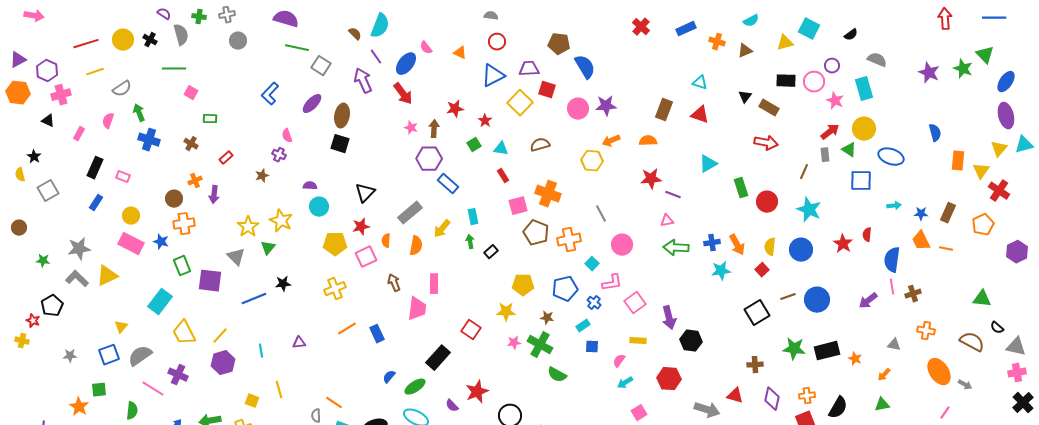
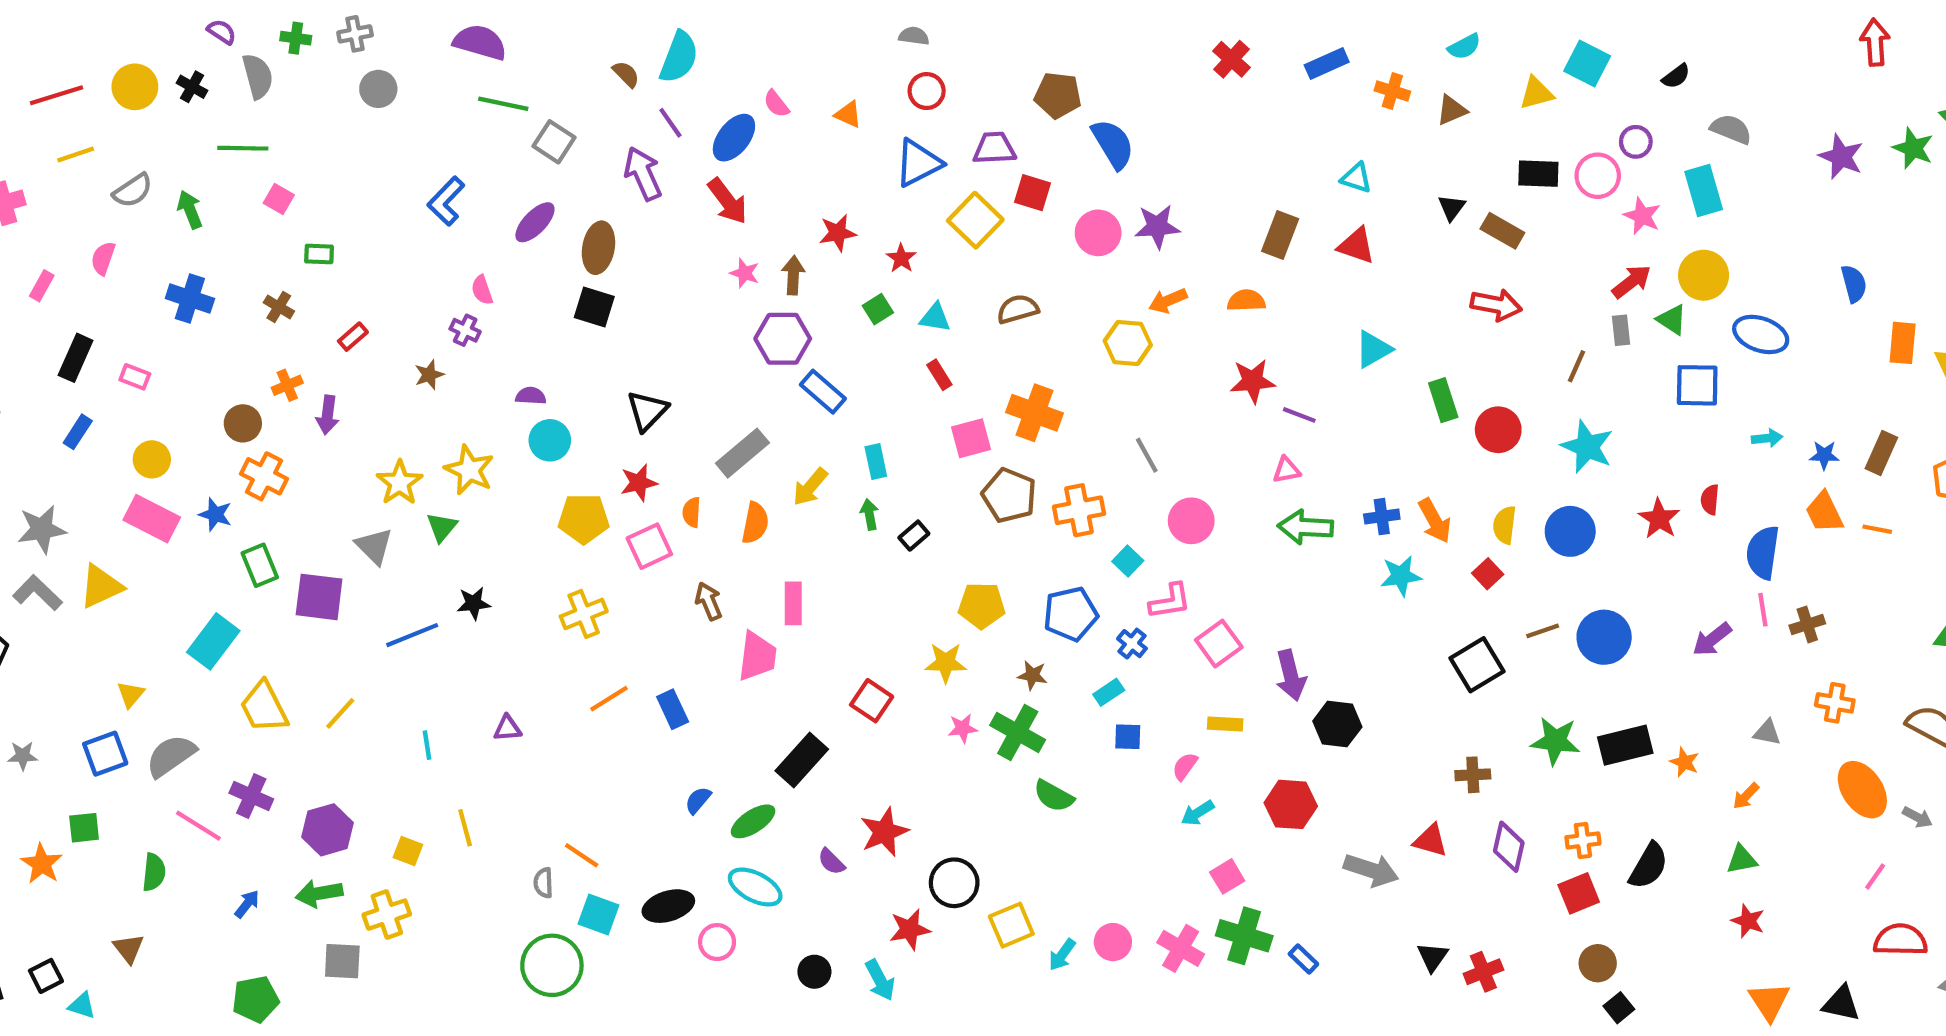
green arrow: (139, 113) -> (190, 210), moved
orange cross: (184, 224) -> (264, 476), turned 35
purple hexagon: (223, 363) -> (328, 830), moved

